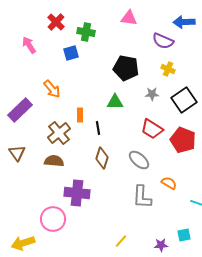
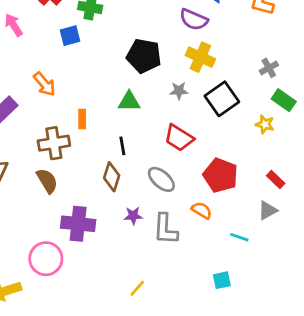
yellow cross: (168, 69) -> (200, 57), size x1.5
black line: (98, 128) -> (122, 146), moved
brown cross: (59, 133) -> (54, 143), turned 30
red pentagon: (183, 140) -> (220, 175), moved
brown semicircle: (54, 161) -> (47, 181), turned 54
purple star: (161, 245) -> (133, 216), moved

